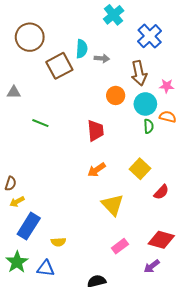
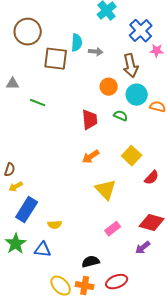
brown square: (59, 66) -> (56, 59), turned 35
pink star: (167, 86) -> (157, 51), moved
green line: (40, 123) -> (38, 103), moved
green semicircle: (149, 126) -> (121, 116), moved, turned -64

